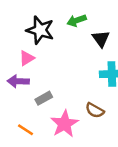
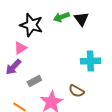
black triangle: (101, 39) -> (81, 19), moved
purple arrow: (18, 81) -> (13, 67), turned -48

